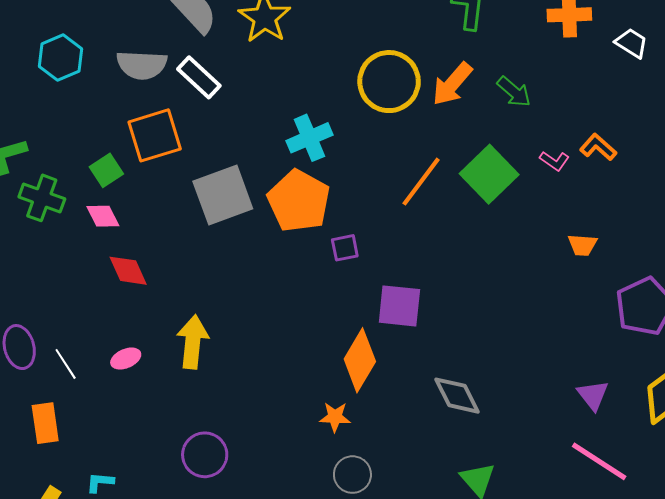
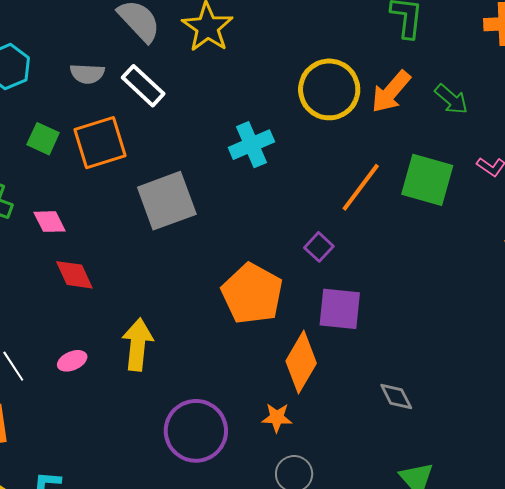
gray semicircle: (142, 65) -> (87, 74), size x0.7
green square: (106, 170) -> (43, 139), moved, turned -32
green square: (489, 174) -> (427, 180), turned -30
orange pentagon: (299, 201) -> (252, 294), moved
purple square: (345, 248) -> (319, 247), moved, turned -36
gray diamond: (457, 396) -> (396, 396), size x0.7
purple circle: (205, 455) -> (196, 431), moved, size x1.4

